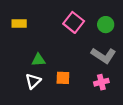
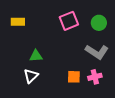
pink square: (74, 22) -> (69, 21), turned 30
orange square: (63, 78) -> (74, 77), moved

